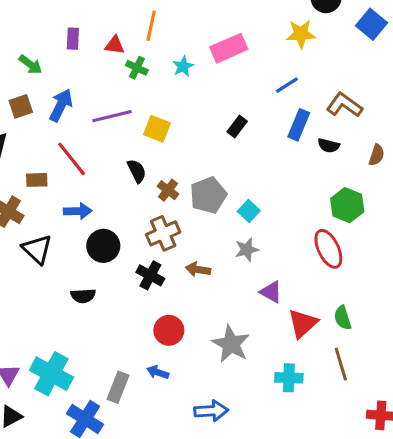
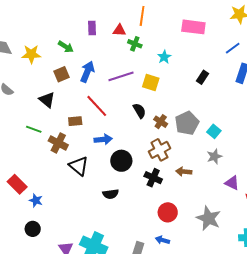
pink rectangle: (229, 48) -> (193, 27), turned 35
cyan star: (183, 66) -> (164, 57), moved

